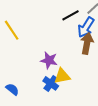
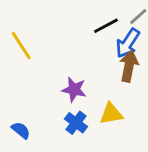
yellow triangle: (62, 76) -> (111, 114), moved

